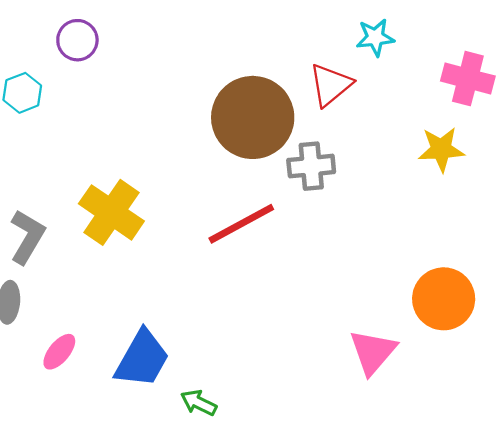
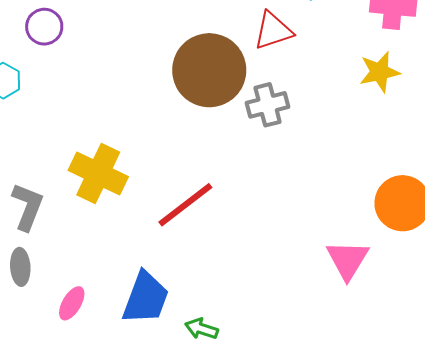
red triangle: (330, 85) -> (273, 31), turned 30
red line: (241, 224) -> (185, 205), moved

